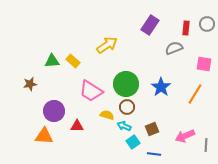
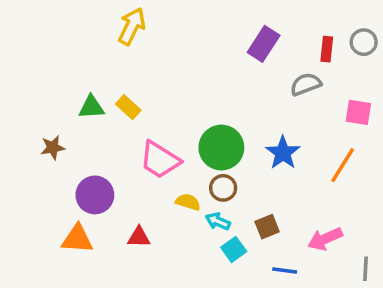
yellow arrow: (107, 45) -> (132, 26), moved, turned -30
red triangle: (77, 126) -> (139, 237), moved
gray line: (206, 145) -> (365, 269), moved
blue line: (154, 154) -> (285, 270), moved

